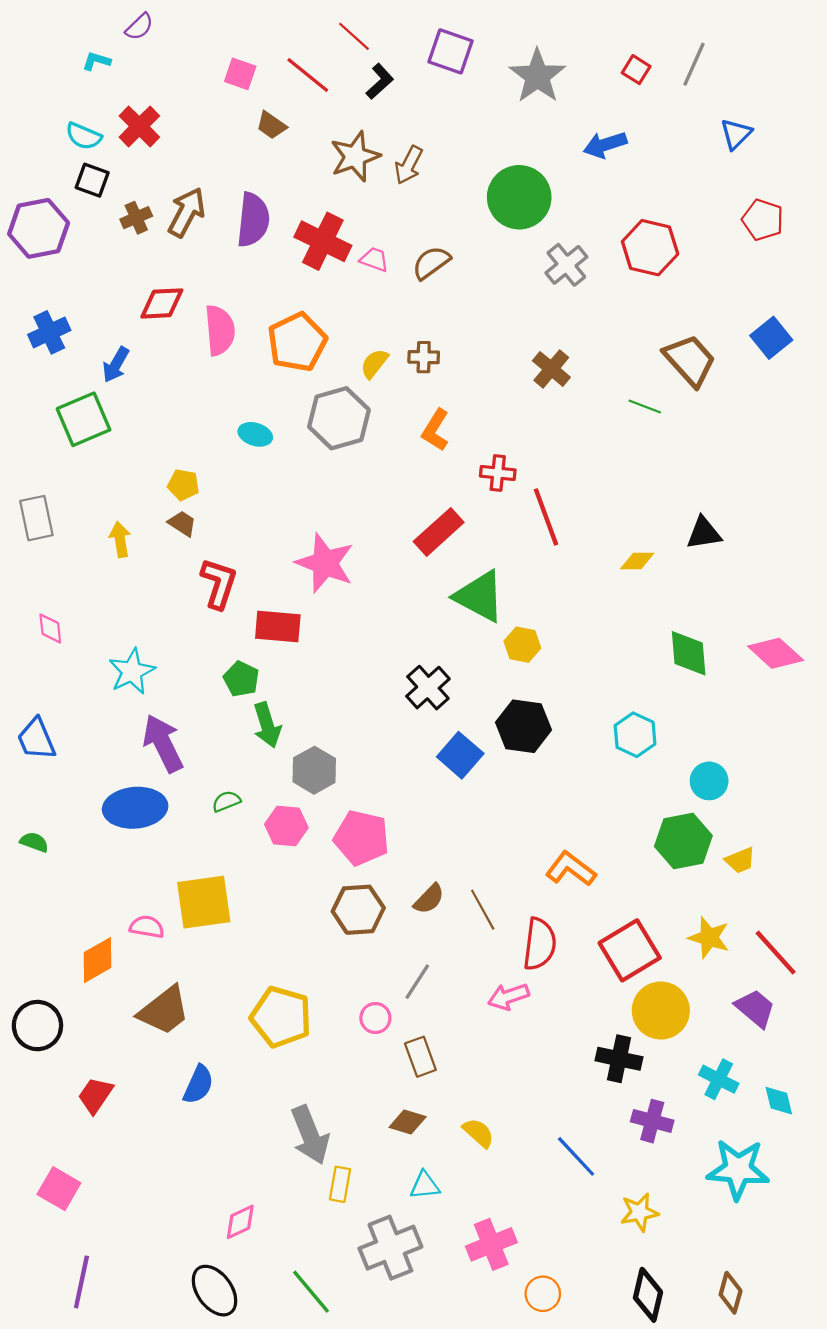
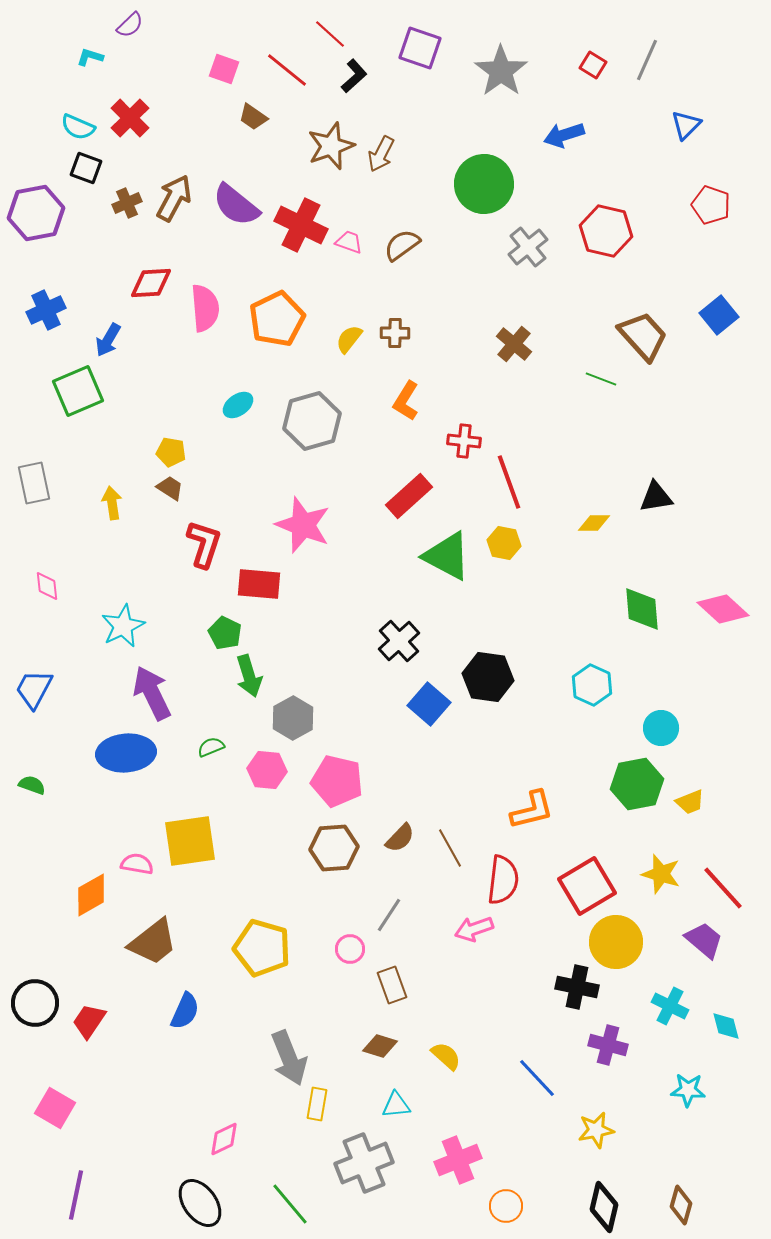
purple semicircle: (253, 220) -> (236, 205), turned 123
gray hexagon: (339, 418) -> (312, 421), moved
cyan ellipse: (255, 434) -> (238, 405), turned -52
yellow hexagon: (522, 645) -> (504, 543), moved
blue trapezoid: (36, 739) -> (34, 689), turned 51
orange L-shape: (571, 869) -> (532, 810), turned 129
black circle: (37, 1026) -> (35, 1003), moved
cyan star: (738, 1169) -> (688, 1090), size x0.6

